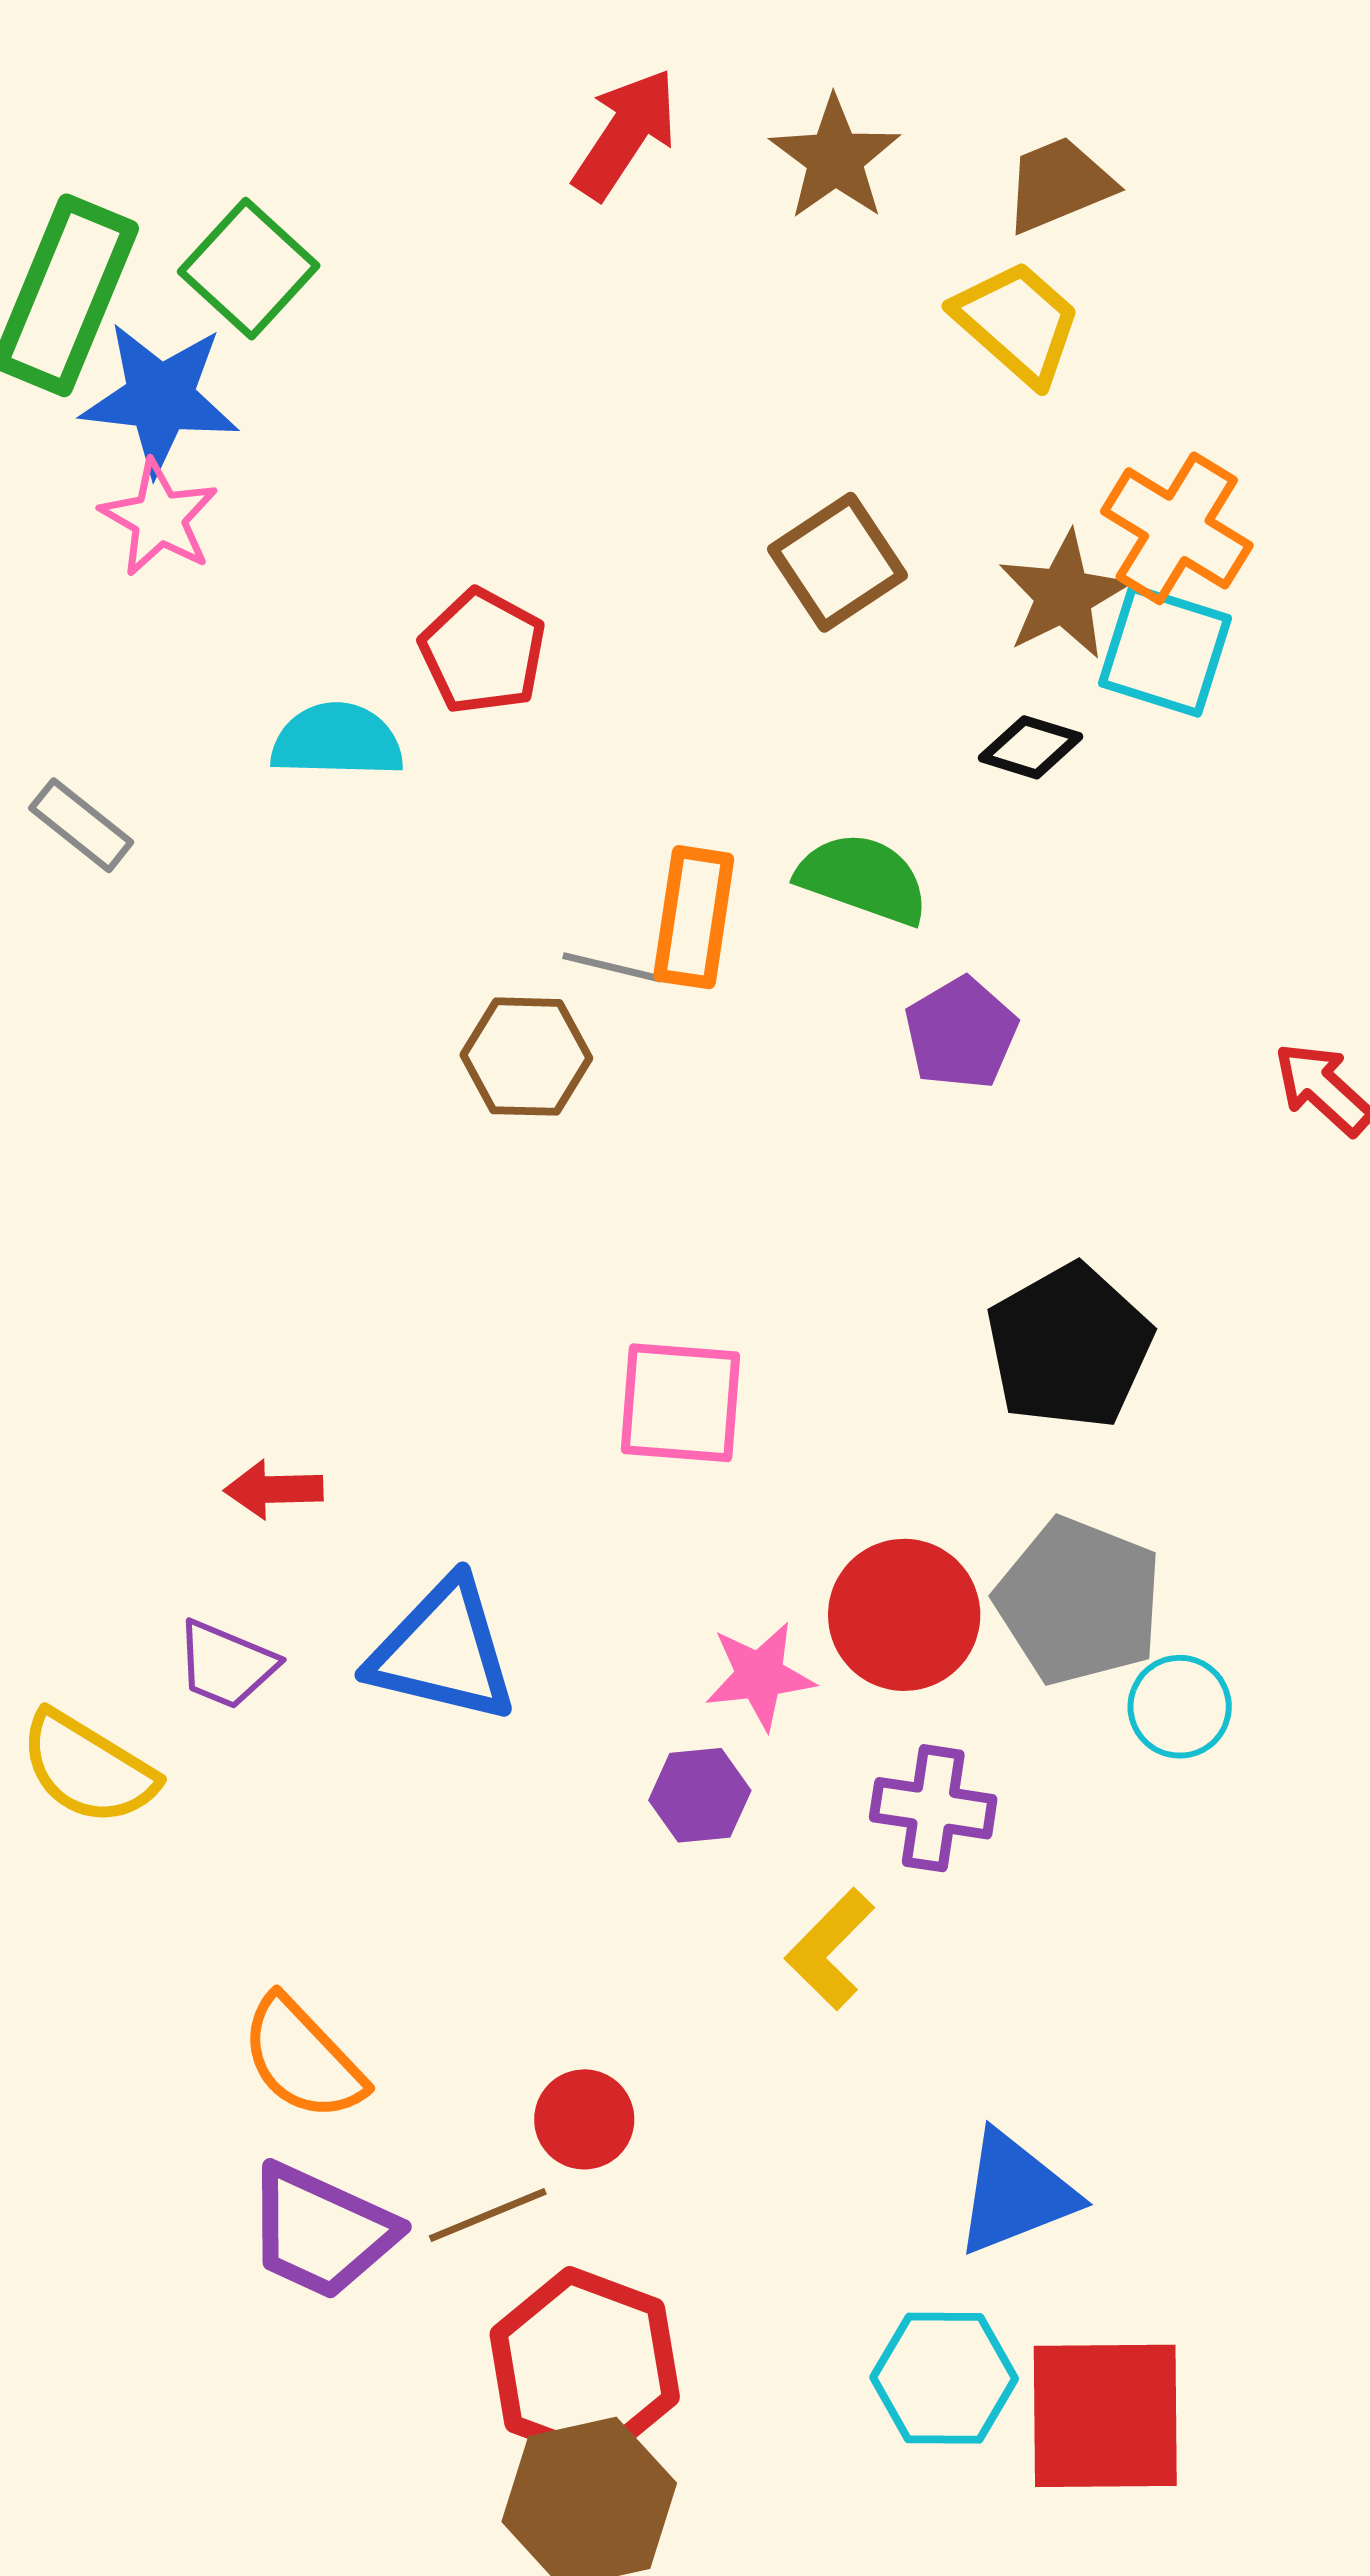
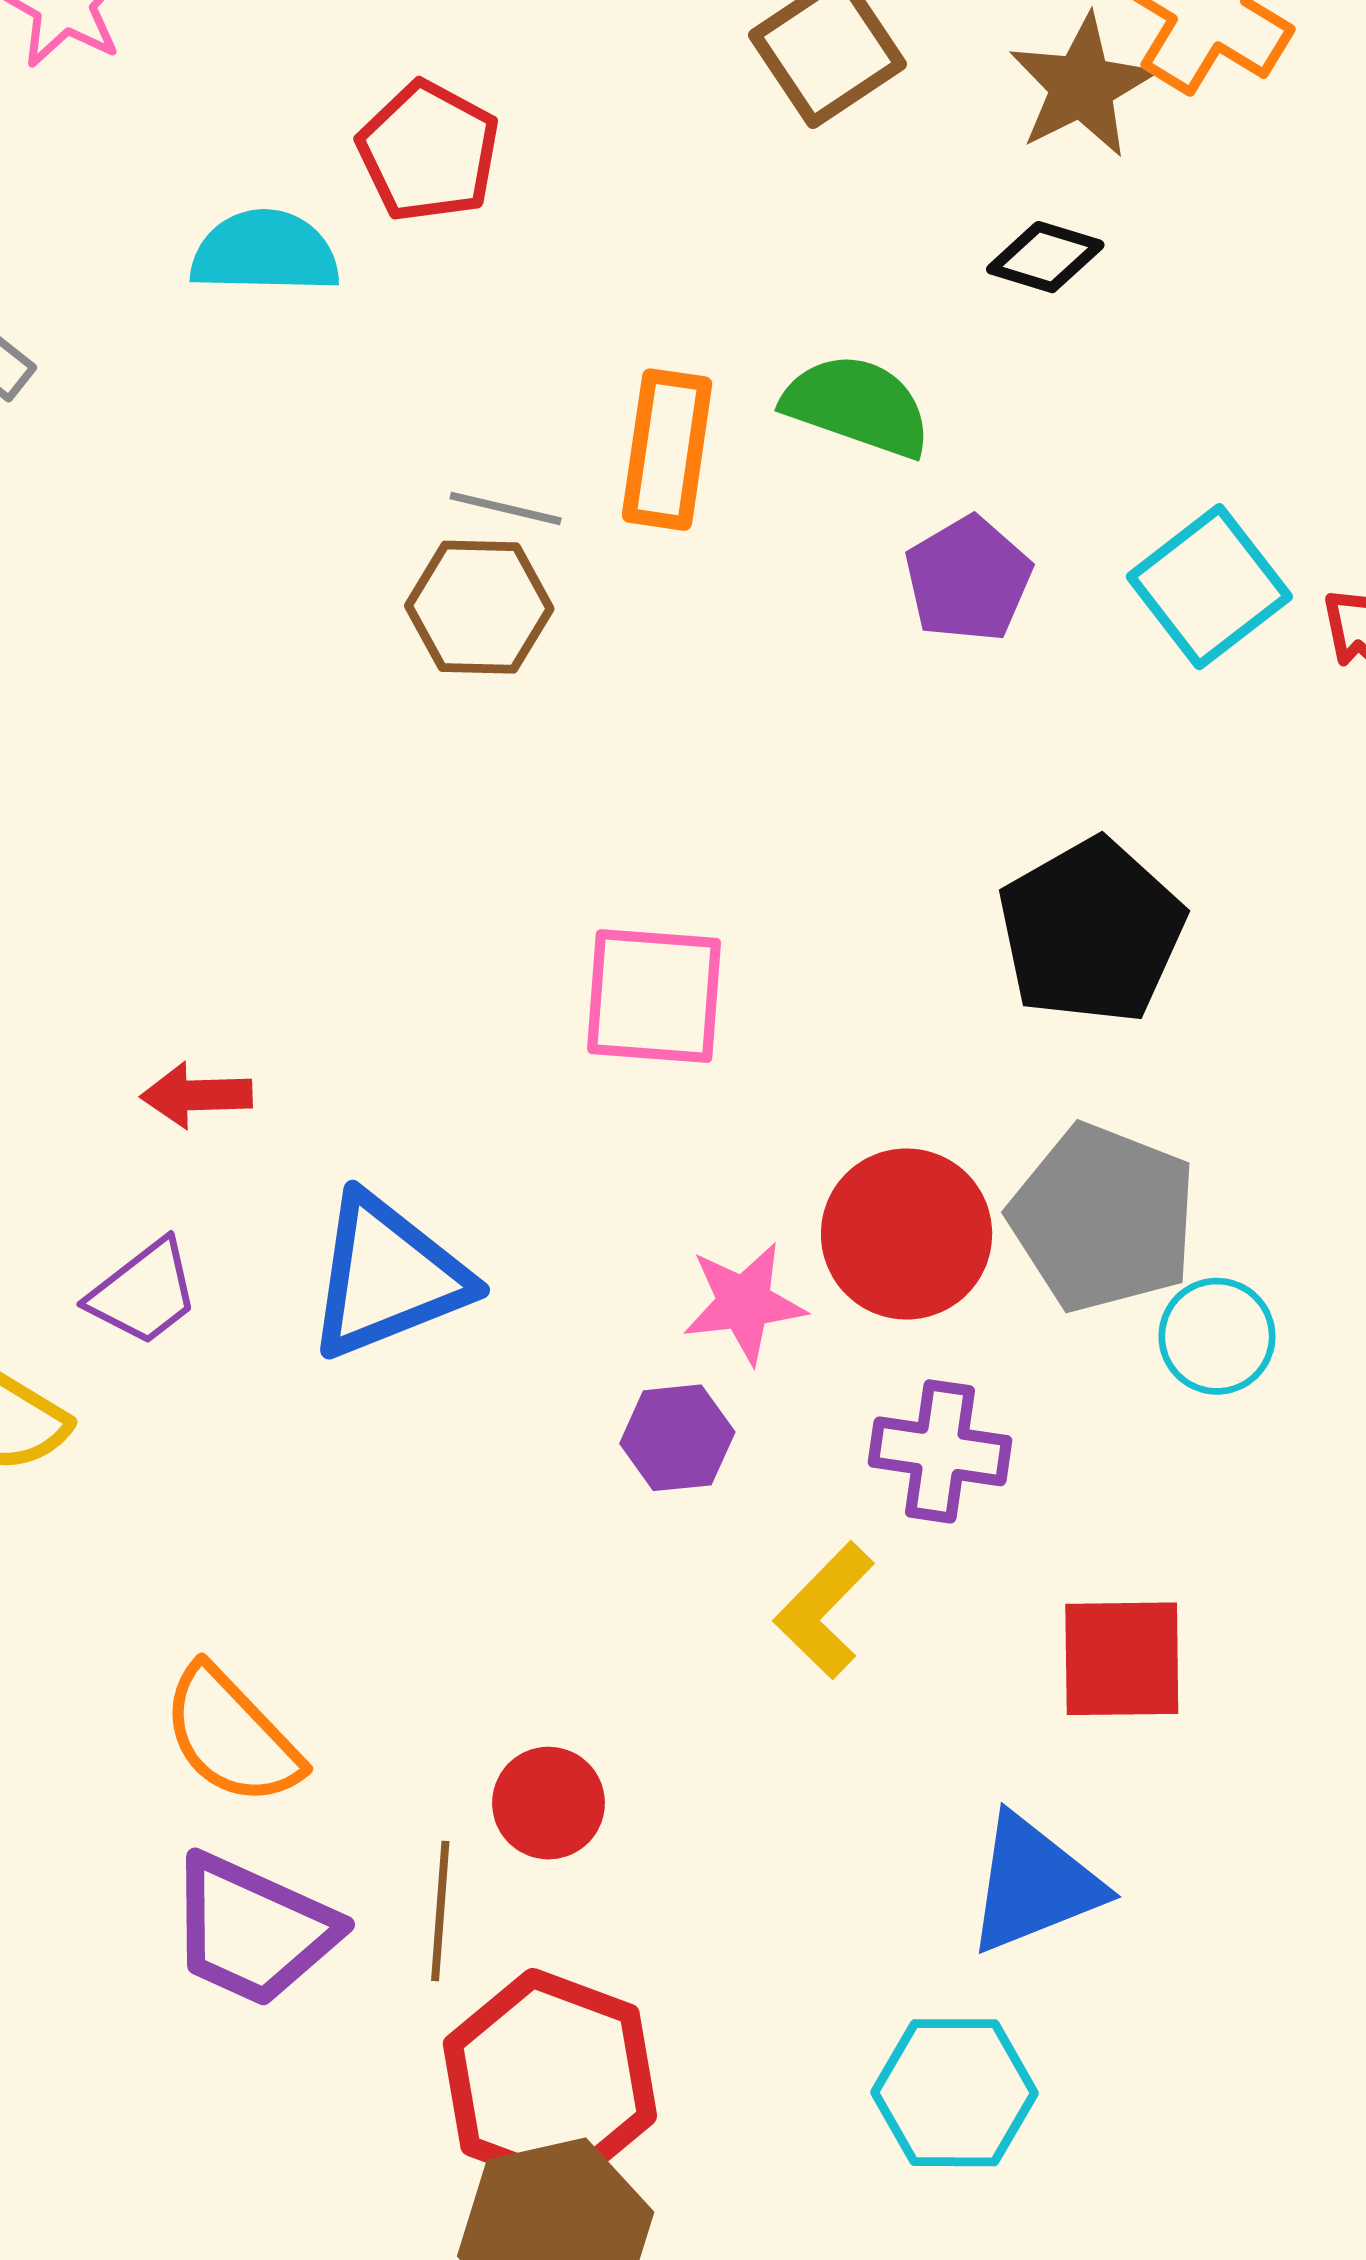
cyan square: (1165, 651) -> (1209, 587), moved, turned 35
gray line: (612, 967) -> (506, 508), moved
blue triangle: (443, 1651) -> (388, 1276), turned -35
purple trapezoid: (226, 1665) -> (144, 1293), turned -60
brown line: (488, 2215) -> (440, 1911), turned -63
red square: (1105, 2416) -> (1122, 1659), moved, size x0.7

